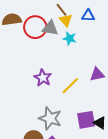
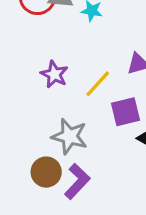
purple square: (86, 120) -> (126, 112), moved

